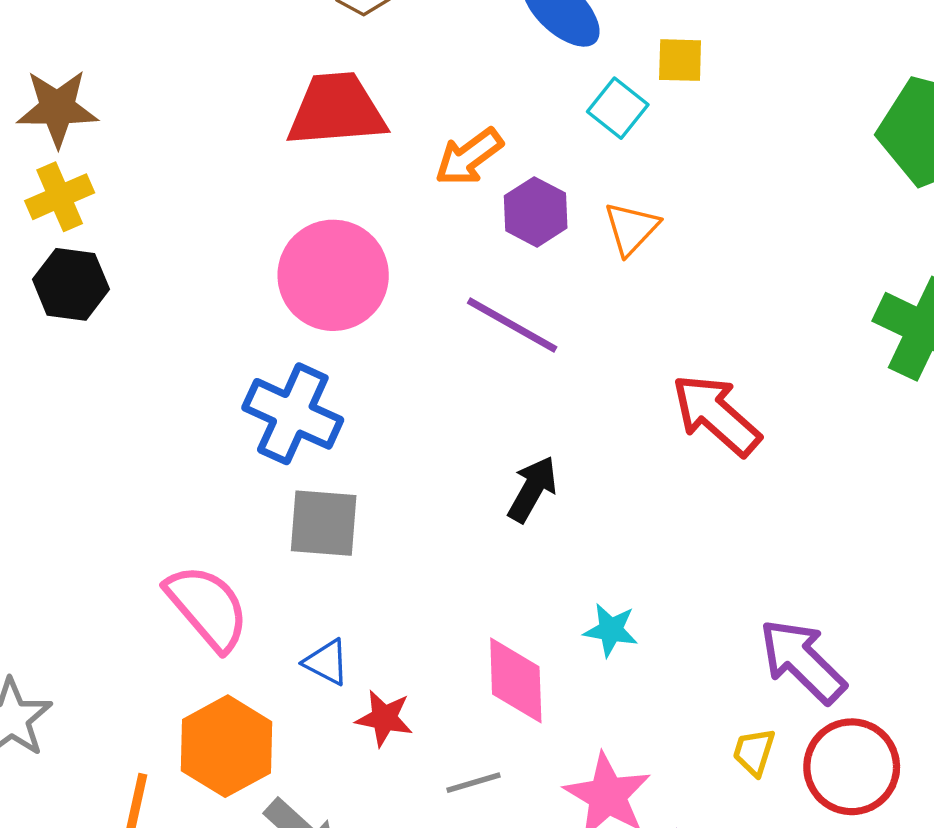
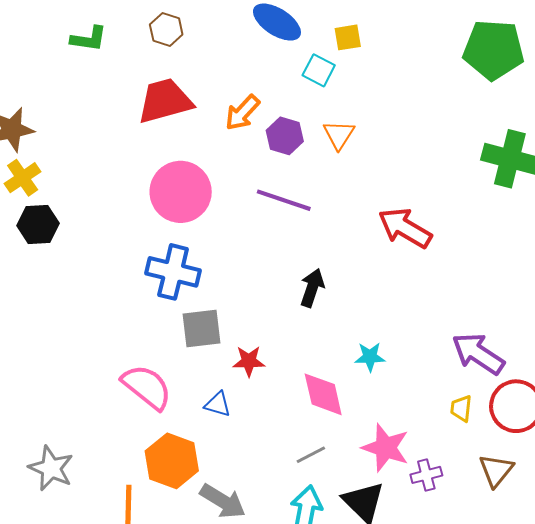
red star: (384, 718) -> (249, 361), moved

